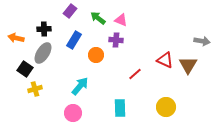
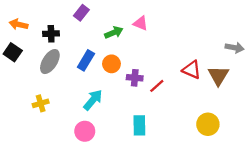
green arrow: (98, 18) -> (114, 33), moved, turned 119
orange arrow: (16, 38) -> (19, 24), moved
blue rectangle: (74, 40) -> (86, 60), moved
purple cross: (116, 40) -> (135, 78), moved
black square: (25, 69) -> (13, 52), moved
yellow circle: (166, 107) -> (208, 124), moved

